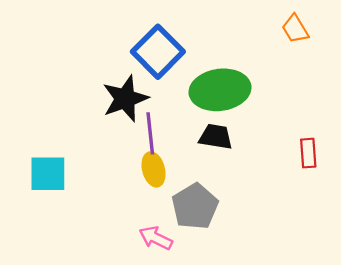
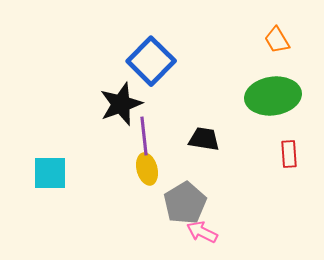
green ellipse: (220, 90) -> (273, 96), moved
pink arrow: (156, 238) -> (202, 232), moved

